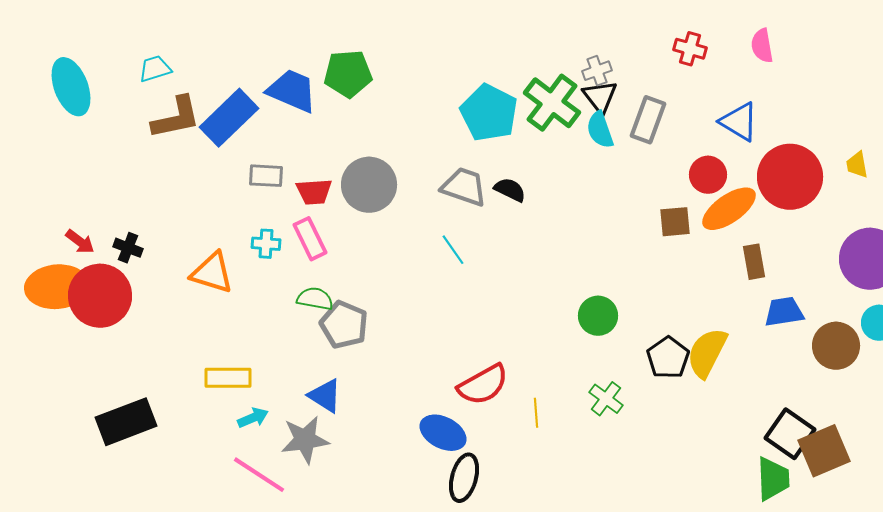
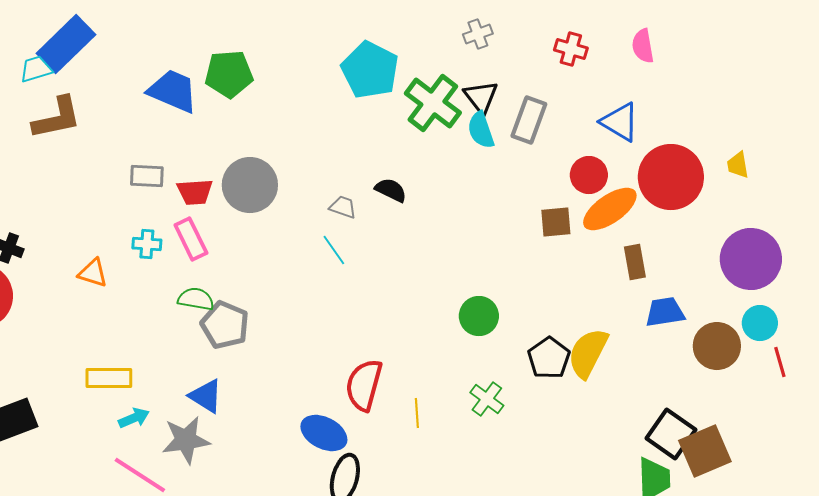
gray cross: (597, 71) -> (478, 34), moved
cyan pentagon: (489, 113) -> (370, 70), moved
blue rectangle: (229, 118) -> (66, 44), moved
gray trapezoid: (464, 187) -> (343, 207), moved, size x0.6
orange triangle: (212, 273) -> (93, 273), size x0.7
red semicircle: (483, 385) -> (364, 385), turned 134

